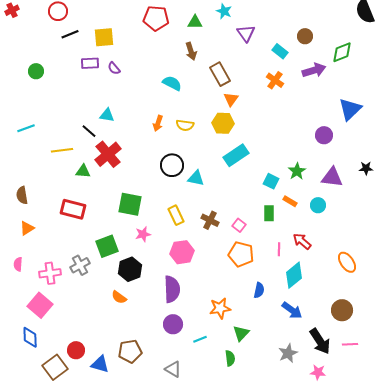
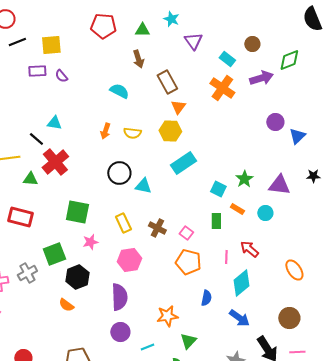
orange cross: (275, 80) -> (222, 88), size x1.4
blue triangle: (350, 109) -> (297, 136), moved, size x0.7
purple circle: (324, 135) -> (275, 122), moved

